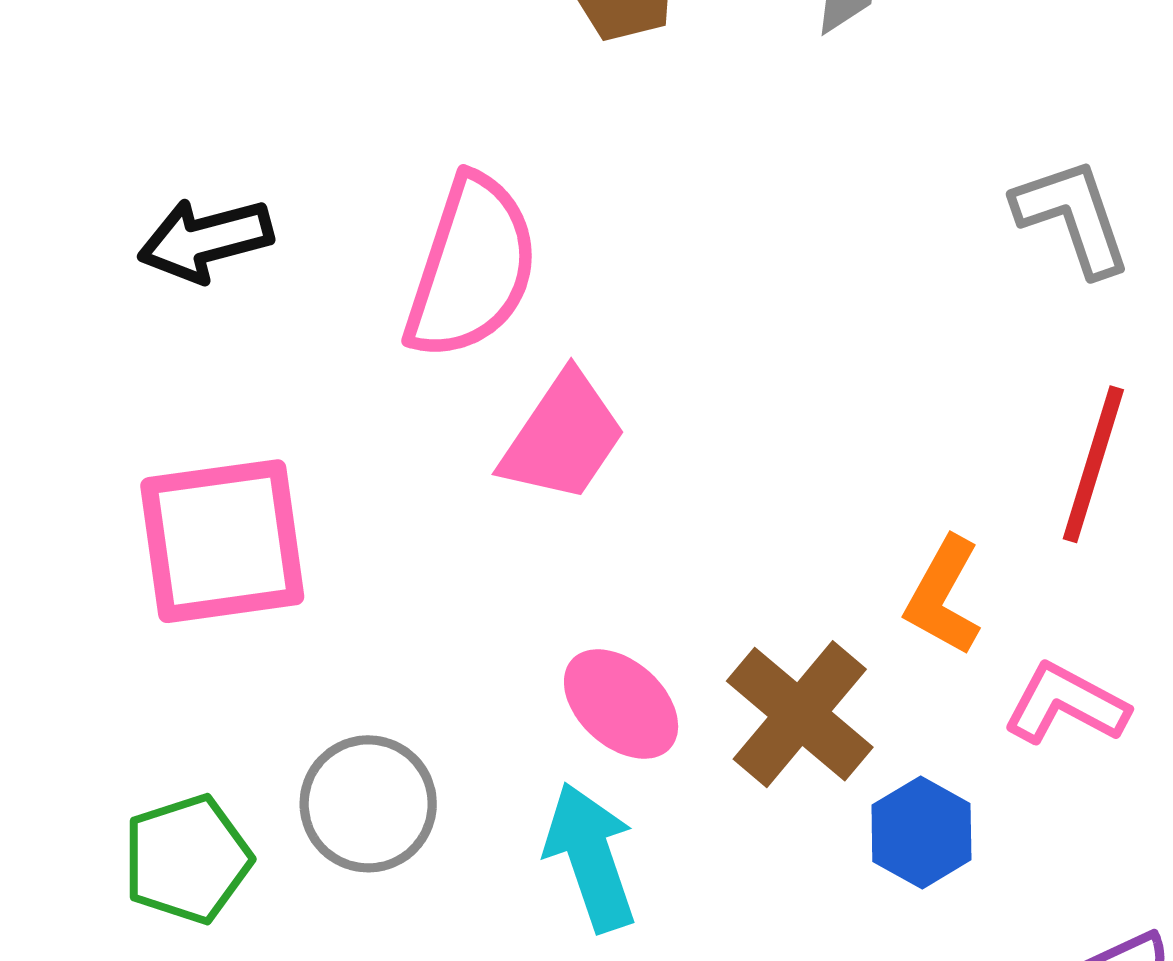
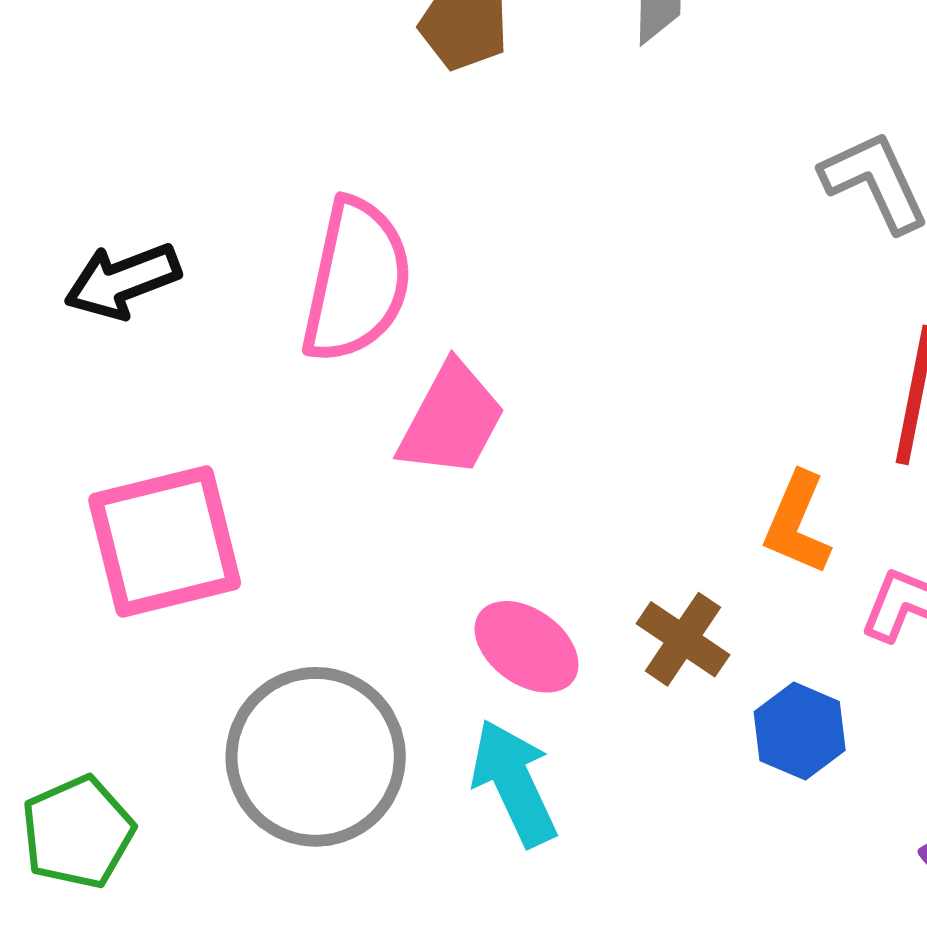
brown cross: (800, 714) -> (683, 639), size x0.7
gray circle: (368, 804) -> (316, 757), size x1.5
green pentagon: (187, 859) -> (78, 832), moved

